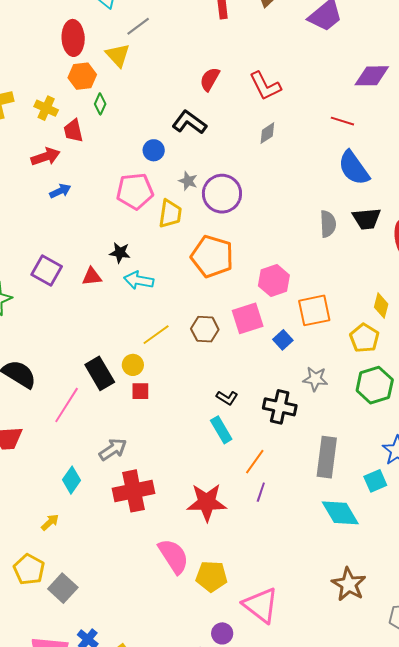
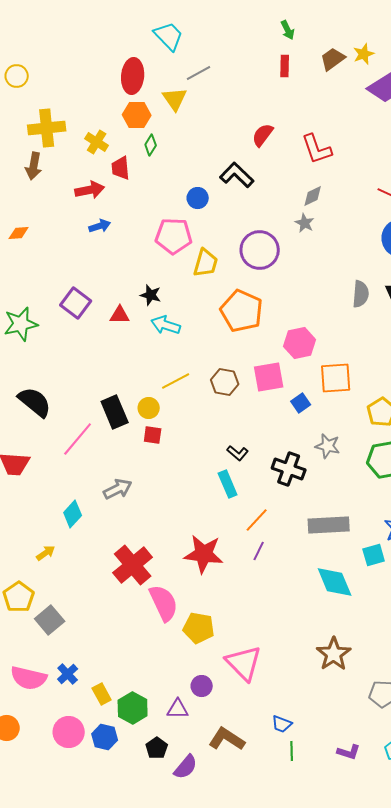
gray star: (188, 181) -> (305, 223), moved
gray rectangle: (327, 457) -> (329, 525), turned 72
red cross: (134, 491) -> (133, 565), moved, turned -36

